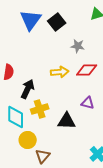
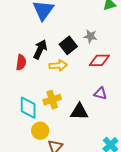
black square: (57, 22) -> (68, 45), moved
yellow arrow: (60, 72) -> (58, 65), moved
black arrow: (28, 89) -> (40, 49), moved

